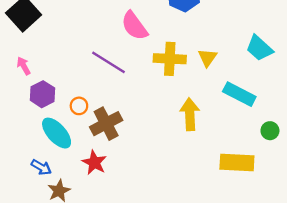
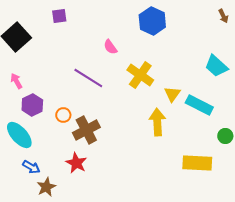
pink semicircle: (134, 26) -> (110, 47), size x0.6
yellow triangle: (207, 58) -> (172, 94), moved
yellow cross: (170, 59) -> (140, 75), turned 32
cyan ellipse: (57, 133) -> (19, 135), moved

